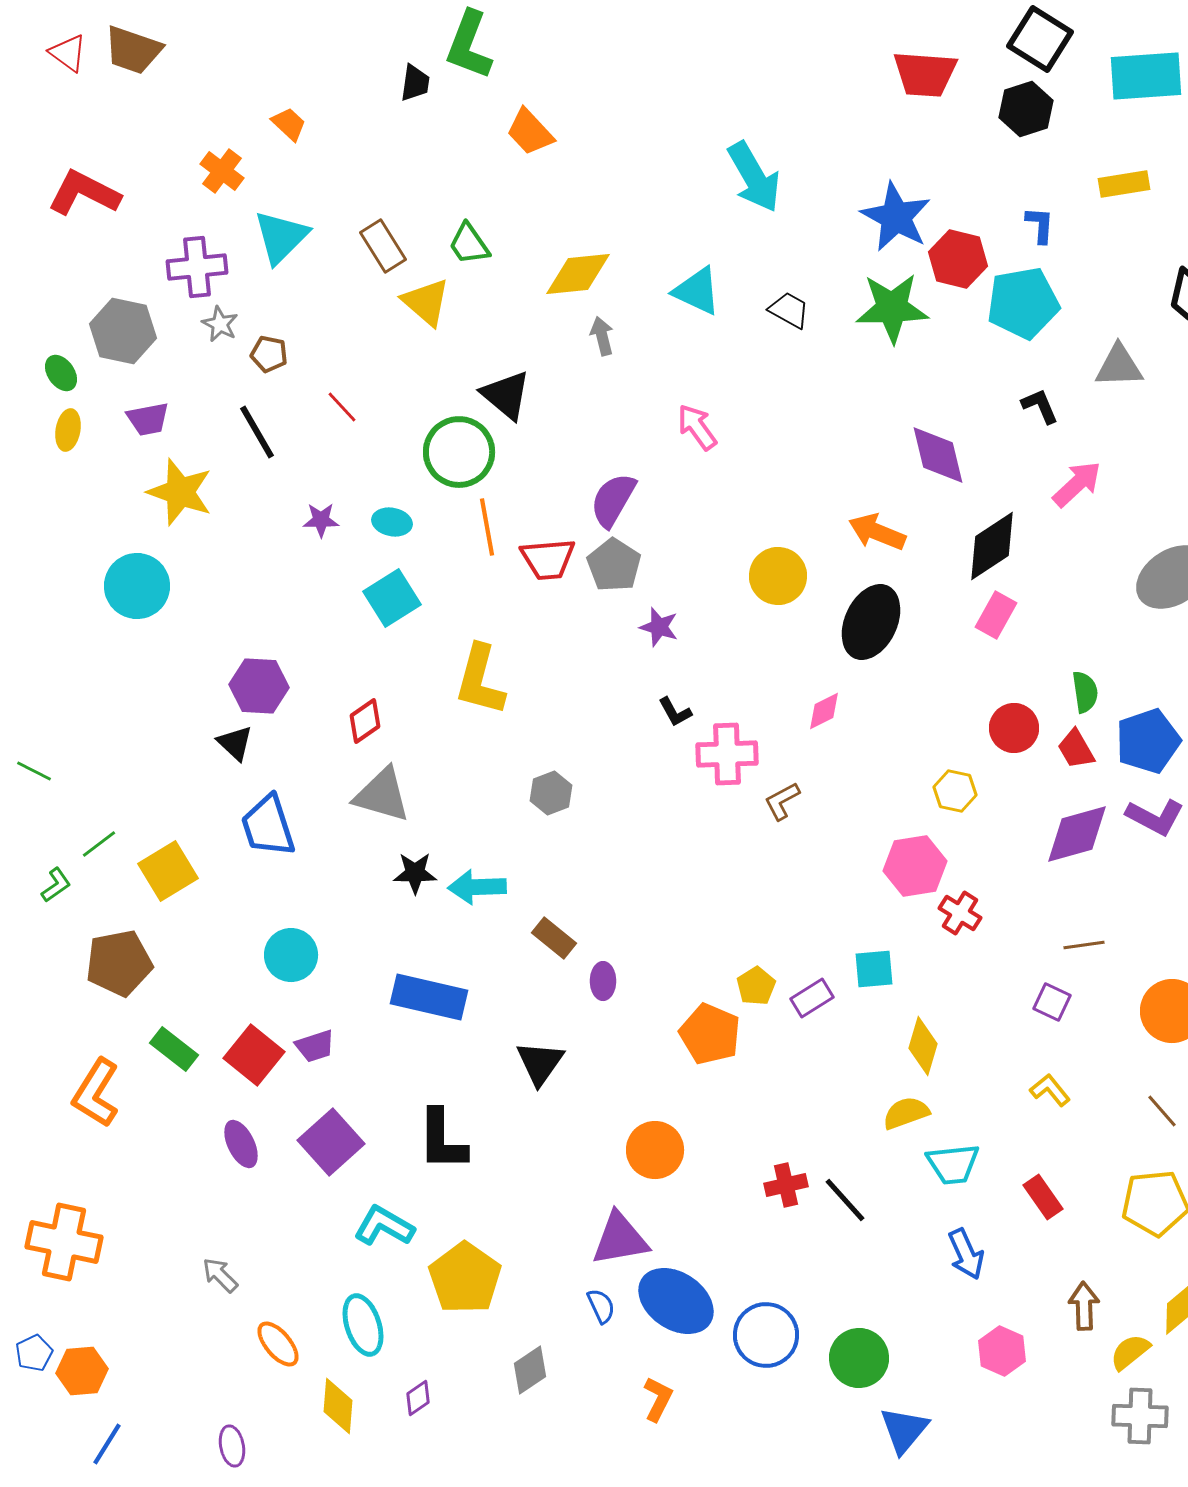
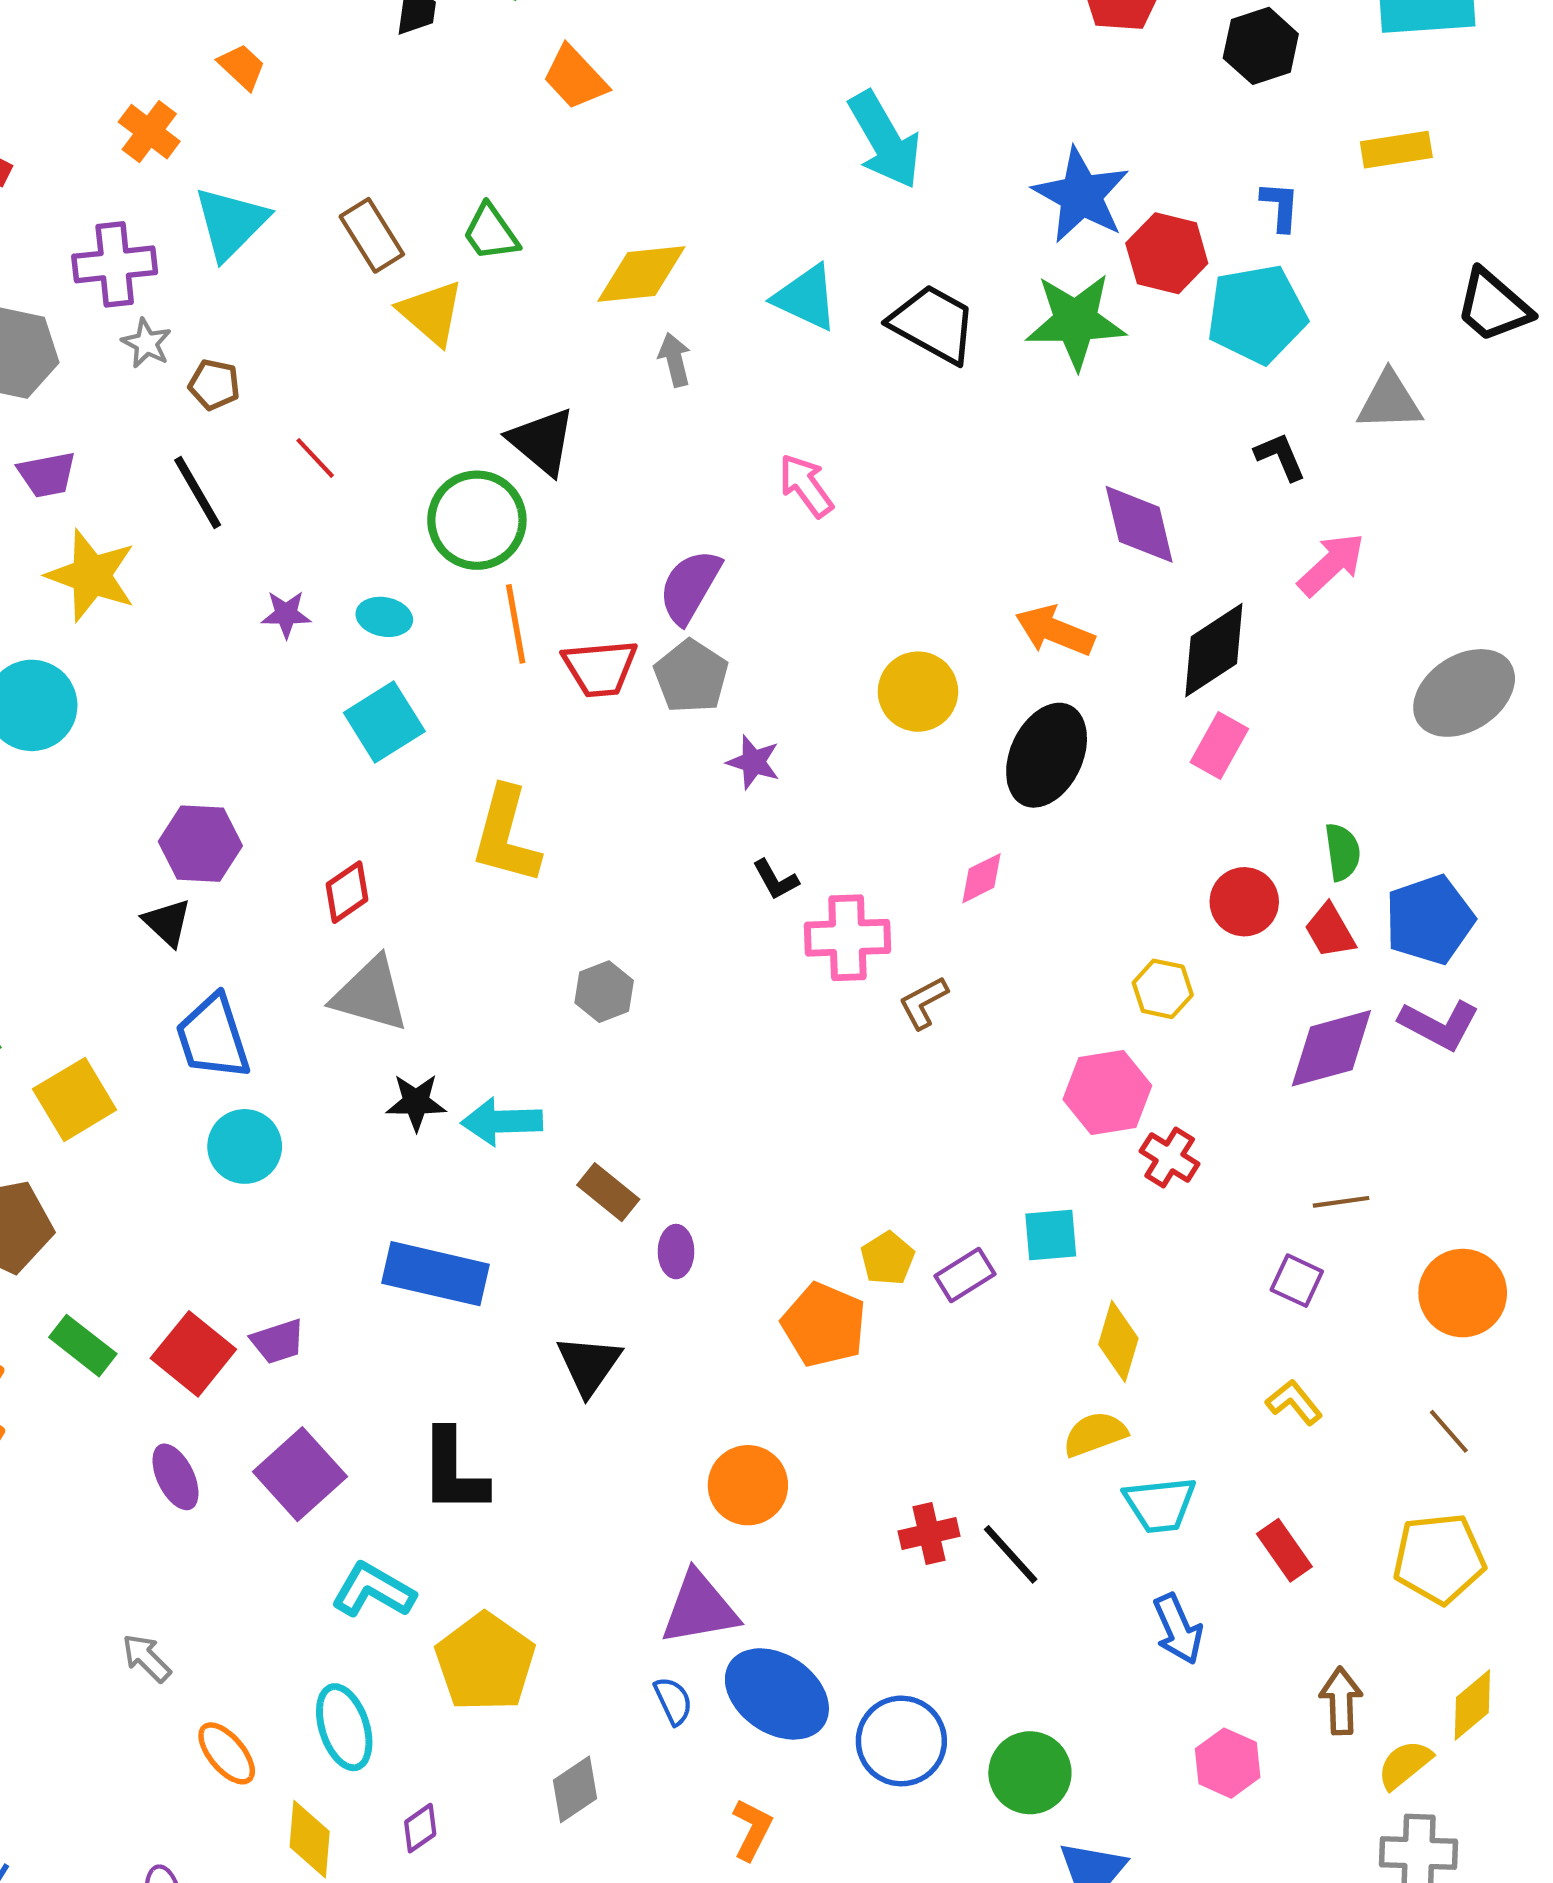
black trapezoid: (789, 310) -> (933, 324), size x1.6
cyan circle: (291, 955) -> (245, 1146), moved

